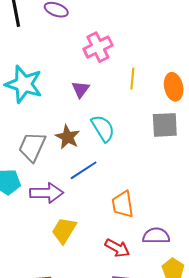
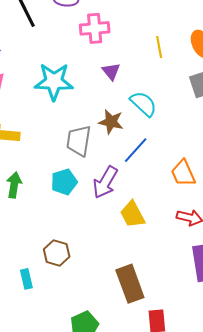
pink cross: (98, 47) -> (95, 28), moved, turned 36
purple arrow: (47, 193) -> (105, 182), turned 136
yellow trapezoid: (64, 230) -> (132, 214), turned -44

